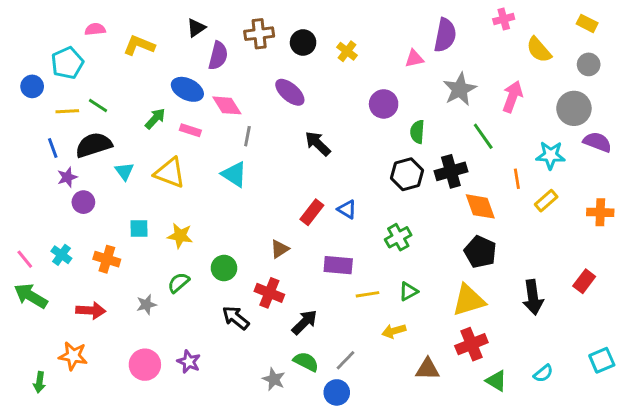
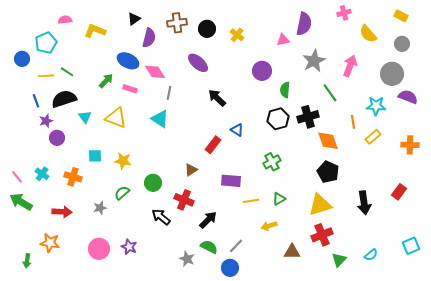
blue triangle: (347, 209) -> (237, 130), moved
green triangle: (496, 381) -> (339, 260), turned 42

